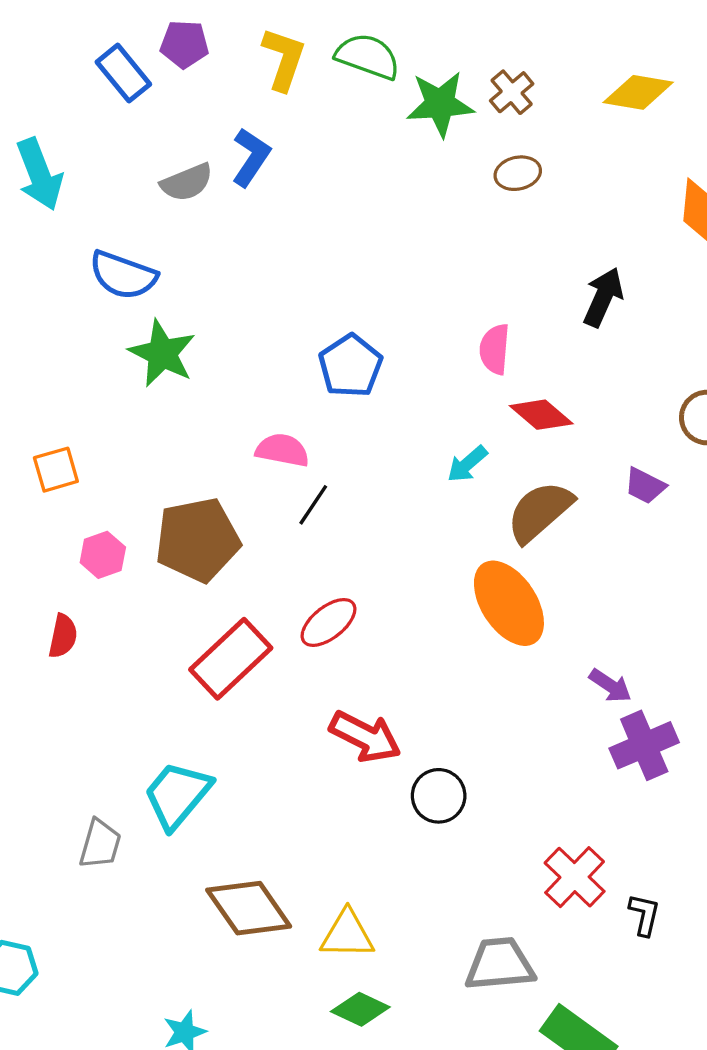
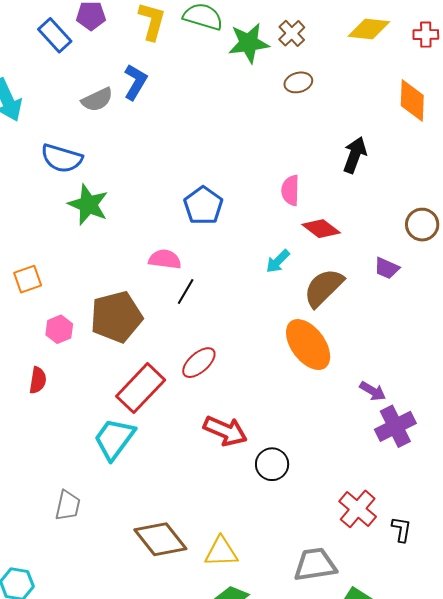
cyan trapezoid: (177, 795) -> (114, 439), moved

